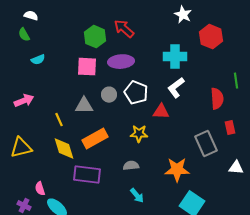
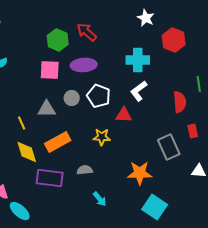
gray semicircle: (131, 166) -> (85, 170), moved

